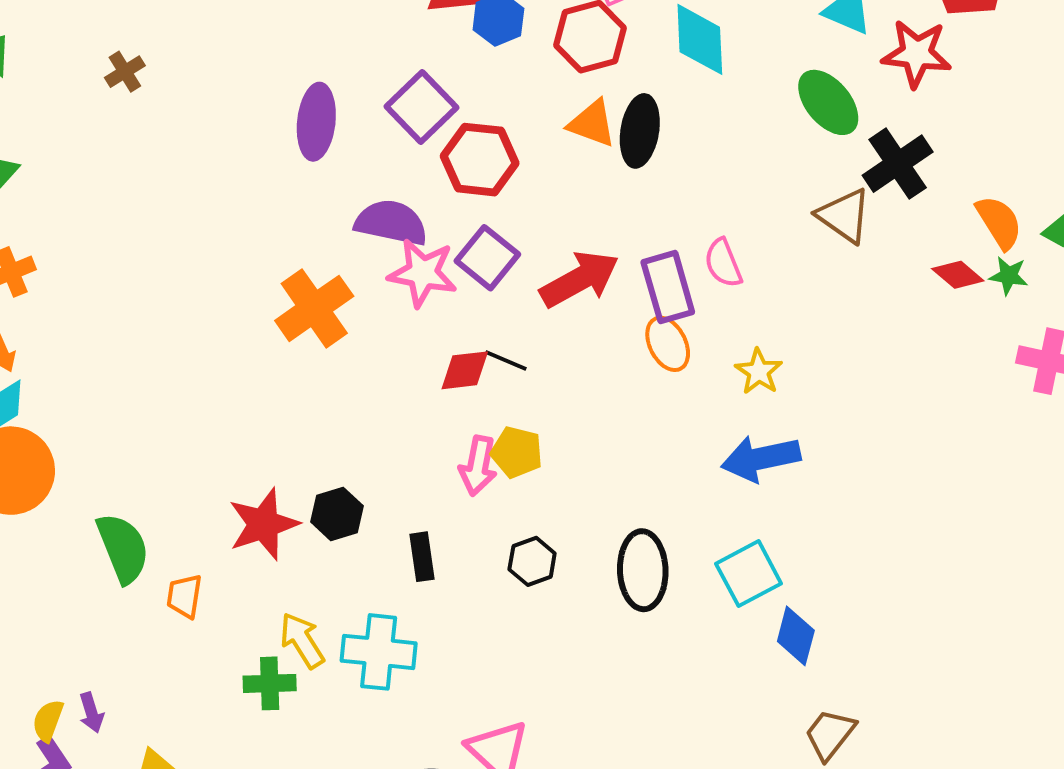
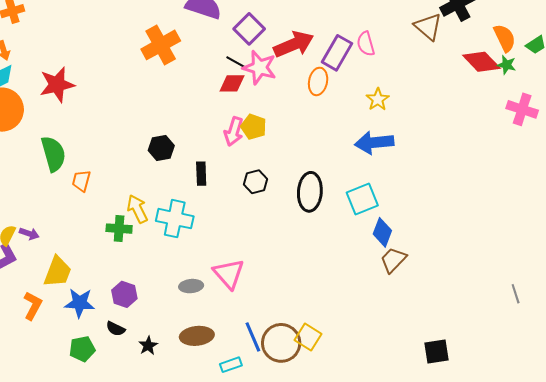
pink star: (423, 273) -> (260, 68), moved
red diamond: (958, 275) -> (481, 62), size x1.5
purple rectangle: (668, 287) -> (337, 53), turned 40
orange ellipse: (668, 344) -> (318, 81), moved, turned 32
black line: (506, 360) -> (236, 62), moved
red star: (263, 524) -> (57, 85), moved
purple arrow: (91, 713) -> (29, 234), turned -60
brown trapezoid: (830, 734) -> (393, 260), moved

